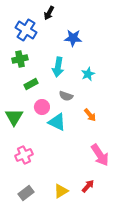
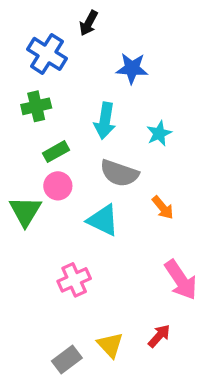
gray semicircle: (66, 96) -> (119, 173), size x1.5
pink circle: (42, 107) -> (58, 186), moved
pink cross: (24, 155) -> (74, 280), moved
yellow triangle: (61, 191) -> (110, 345), turned -42
gray rectangle: (26, 193) -> (67, 359), moved

